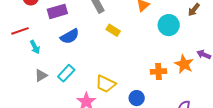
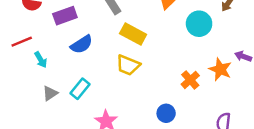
yellow rectangle: (113, 30) -> (133, 34), size x1.5
orange cross: (159, 71) -> (190, 80), turned -35
yellow trapezoid: (106, 84) -> (128, 65), moved

